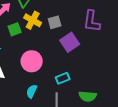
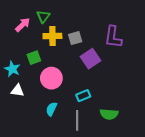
yellow cross: (33, 20) -> (52, 36), turned -30
green square: (15, 29) -> (34, 58), moved

